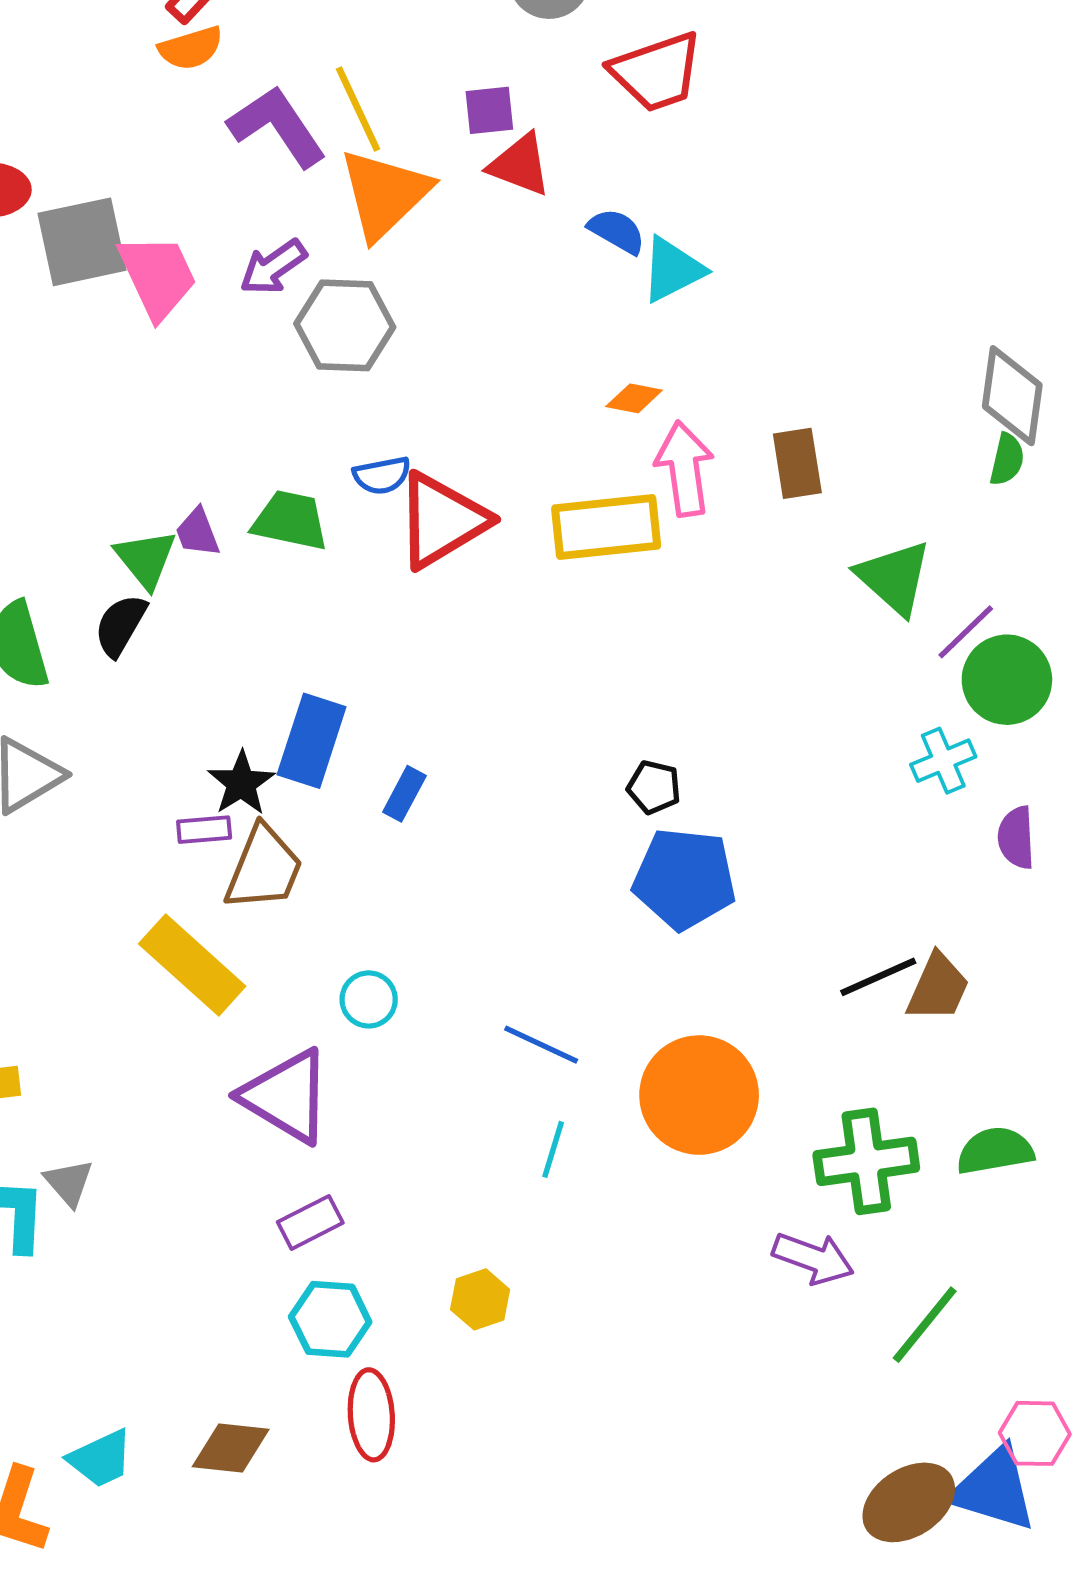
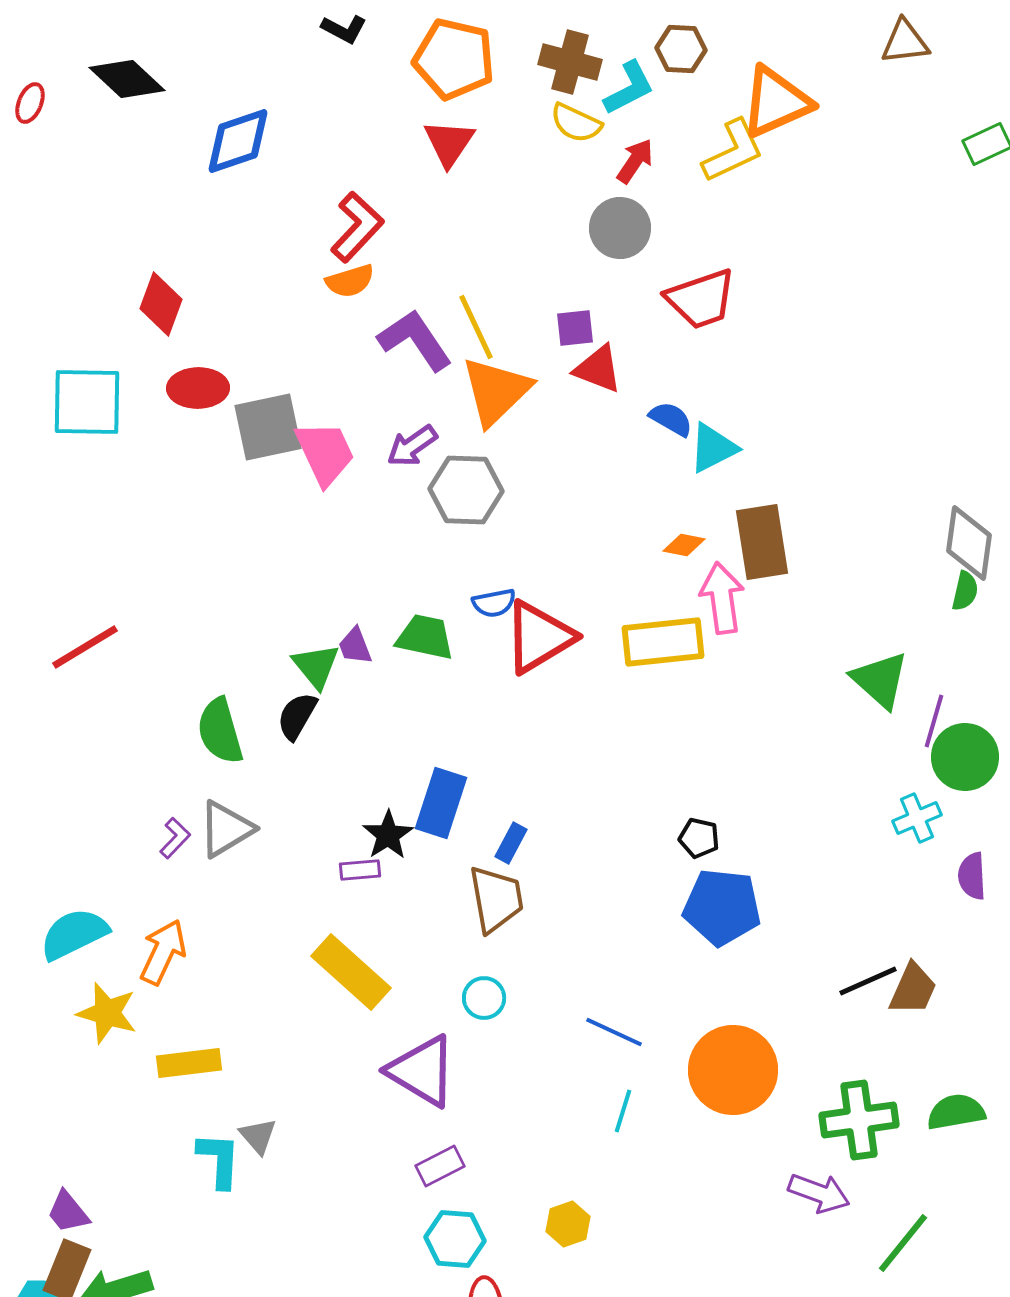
brown rectangle: (797, 463) -> (762, 542), moved, size x1.4
purple line: (966, 632) -> (934, 721), turned -30
brown trapezoid: (264, 868) -> (496, 899), moved, turned -32

